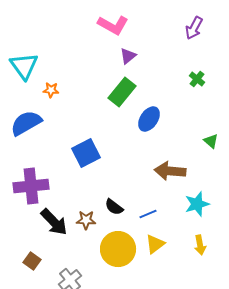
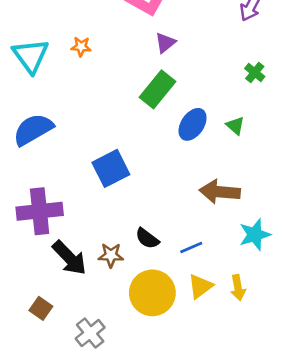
orange star: (51, 90) -> (81, 47), moved
green triangle: (211, 141) -> (235, 126), moved
yellow arrow: (200, 245) -> (238, 288), moved

